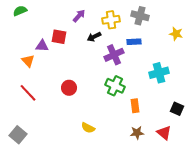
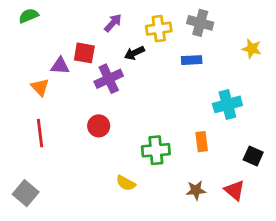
purple cross: (114, 55) -> (109, 79), moved
green cross: (115, 86) -> (156, 150), moved, turned -30
red line: (28, 93) -> (40, 133), turned 36
orange rectangle: (135, 106) -> (202, 142), moved

